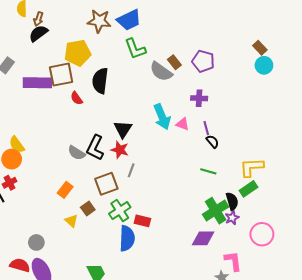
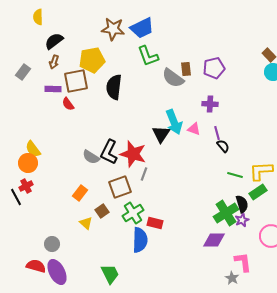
brown arrow: (38, 19) -> (54, 62), moved
purple pentagon: (203, 61) -> (214, 68), turned -30
brown rectangle: (174, 62) -> (186, 69), turned 32
purple rectangle: (37, 83) -> (53, 89), size x0.6
red semicircle: (77, 98) -> (68, 104), moved
black triangle: (123, 129) -> (161, 134), moved
red star: (120, 150) -> (133, 154), size x1.5
green line: (208, 171) -> (235, 175), moved

